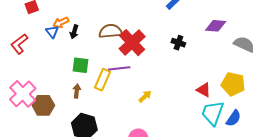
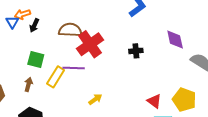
purple diamond: (216, 26) -> (175, 39), turned 65
black cross: (178, 43) -> (136, 51), turned -32

